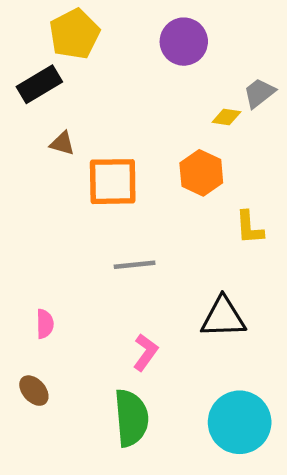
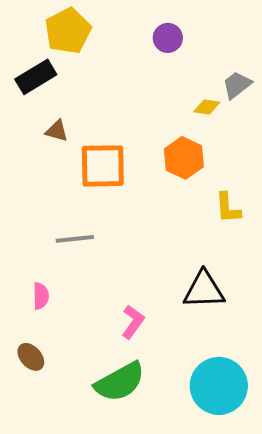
purple circle: (184, 42) -> (168, 38), size x0.7
gray line: (135, 265) -> (75, 239), moved
green semicircle: (131, 418) -> (120, 382), turned 66

